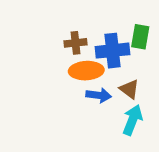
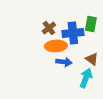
brown cross: (75, 43) -> (49, 28), turned -32
brown triangle: (129, 89) -> (92, 59), moved

